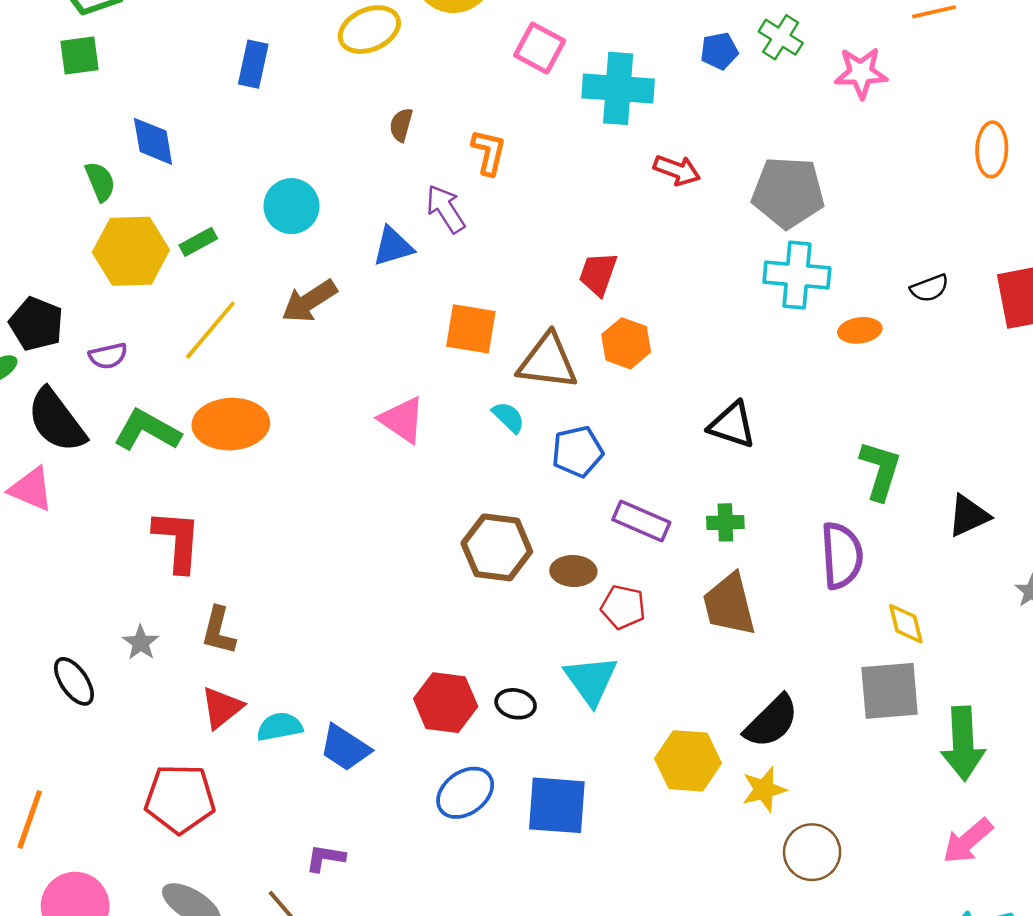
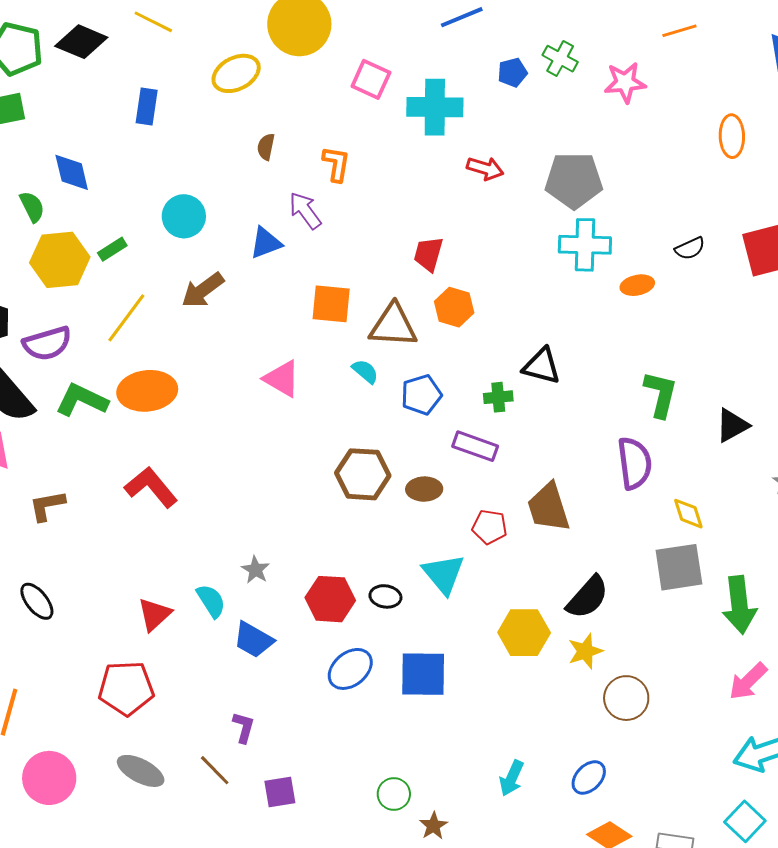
purple semicircle: (108, 356) -> (47, 343), size x1.6
green cross: (725, 522) -> (498, 397), moved
red L-shape: (177, 541) -> (151, 487), moved, turned -40
red pentagon: (623, 607) -> (490, 527), moved
brown L-shape: (219, 631) -> (47, 506), moved, turned 69
gray star: (141, 643) -> (255, 570), moved
cyan semicircle: (280, 727) -> (211, 601), moved, turned 72
purple L-shape: (325, 858) -> (244, 727), turned 100

